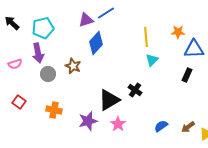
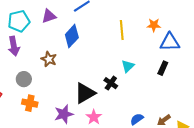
purple triangle: (86, 20) -> (49, 16), moved
cyan triangle: (152, 60) -> (128, 66), moved
gray circle: (48, 74) -> (24, 79), moved

